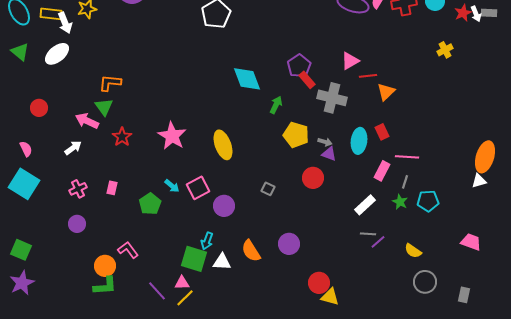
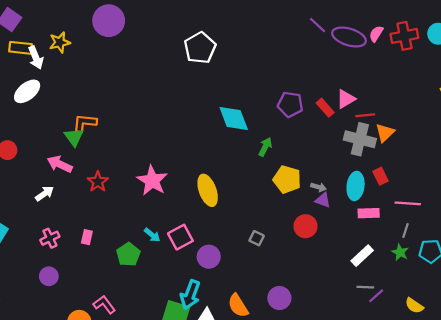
purple pentagon: (299, 66) -> (290, 104), turned -30
red rectangle: (307, 80) -> (325, 108), moved
gray cross: (332, 98) -> (360, 139), moved
green triangle: (104, 107) -> (74, 137), moved
pink rectangle: (382, 171) -> (369, 213), moved, turned 60
cyan arrow: (207, 241) -> (190, 295), size x1.5

